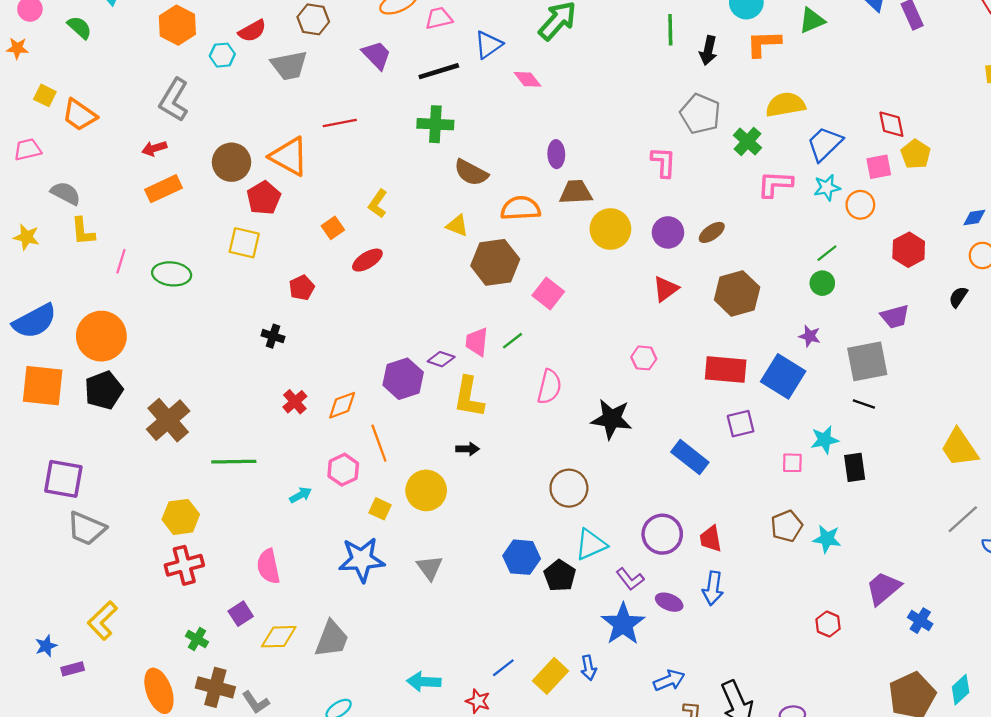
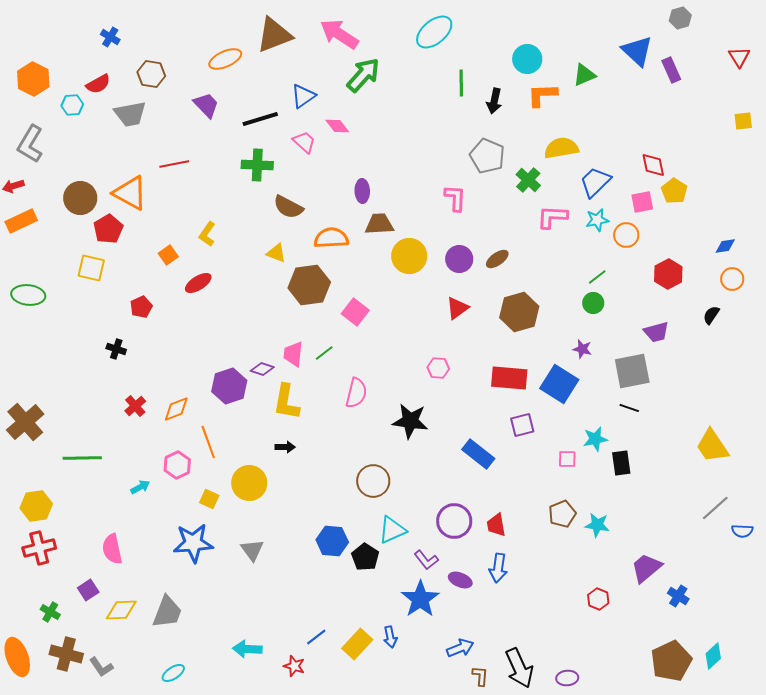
pink trapezoid: (439, 18) -> (304, 142), moved, turned 55

